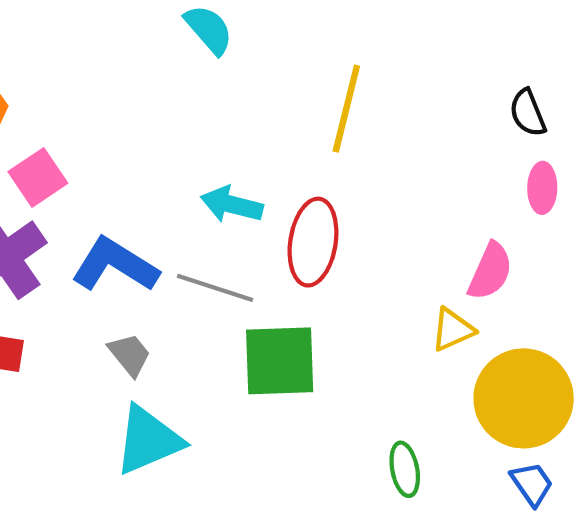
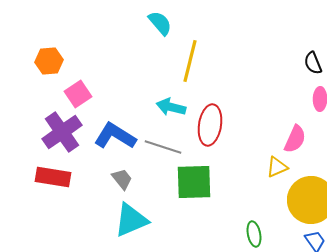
yellow line: (346, 109) -> (190, 61), moved

